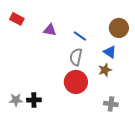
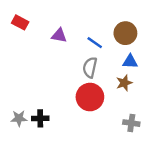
brown circle: (119, 28) -> (125, 33), moved
blue triangle: (110, 52) -> (130, 62), turned -32

